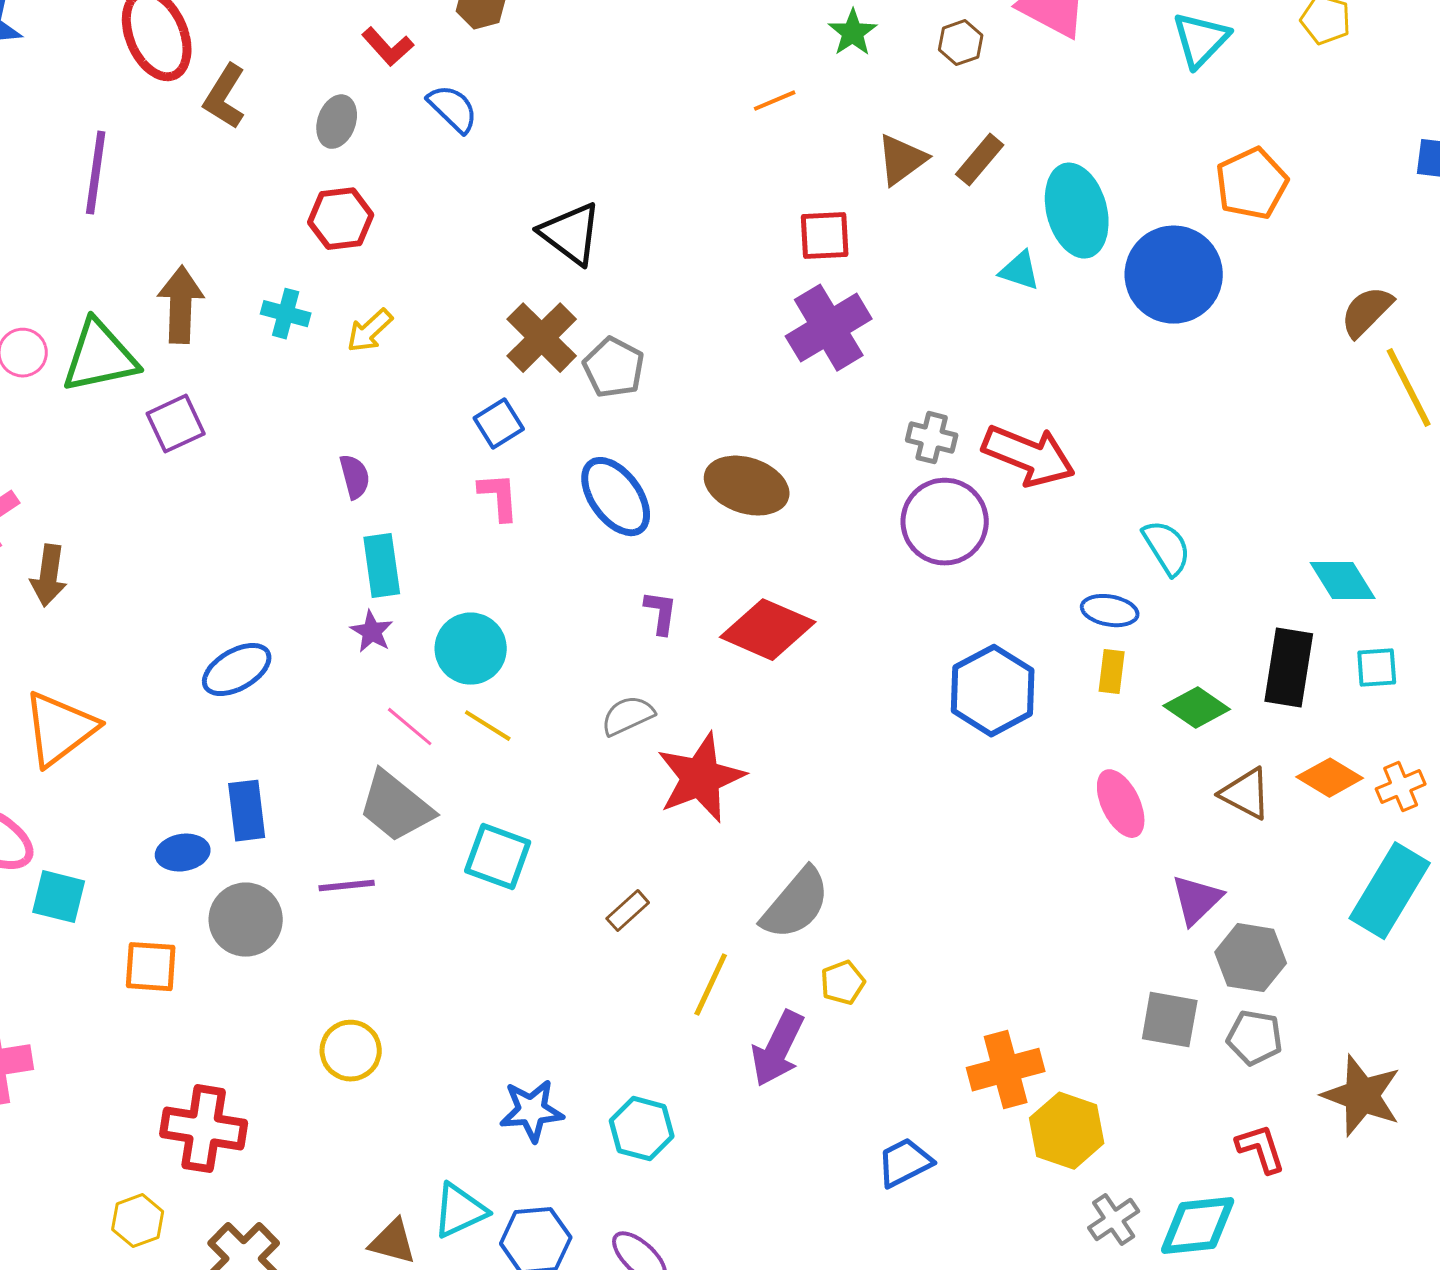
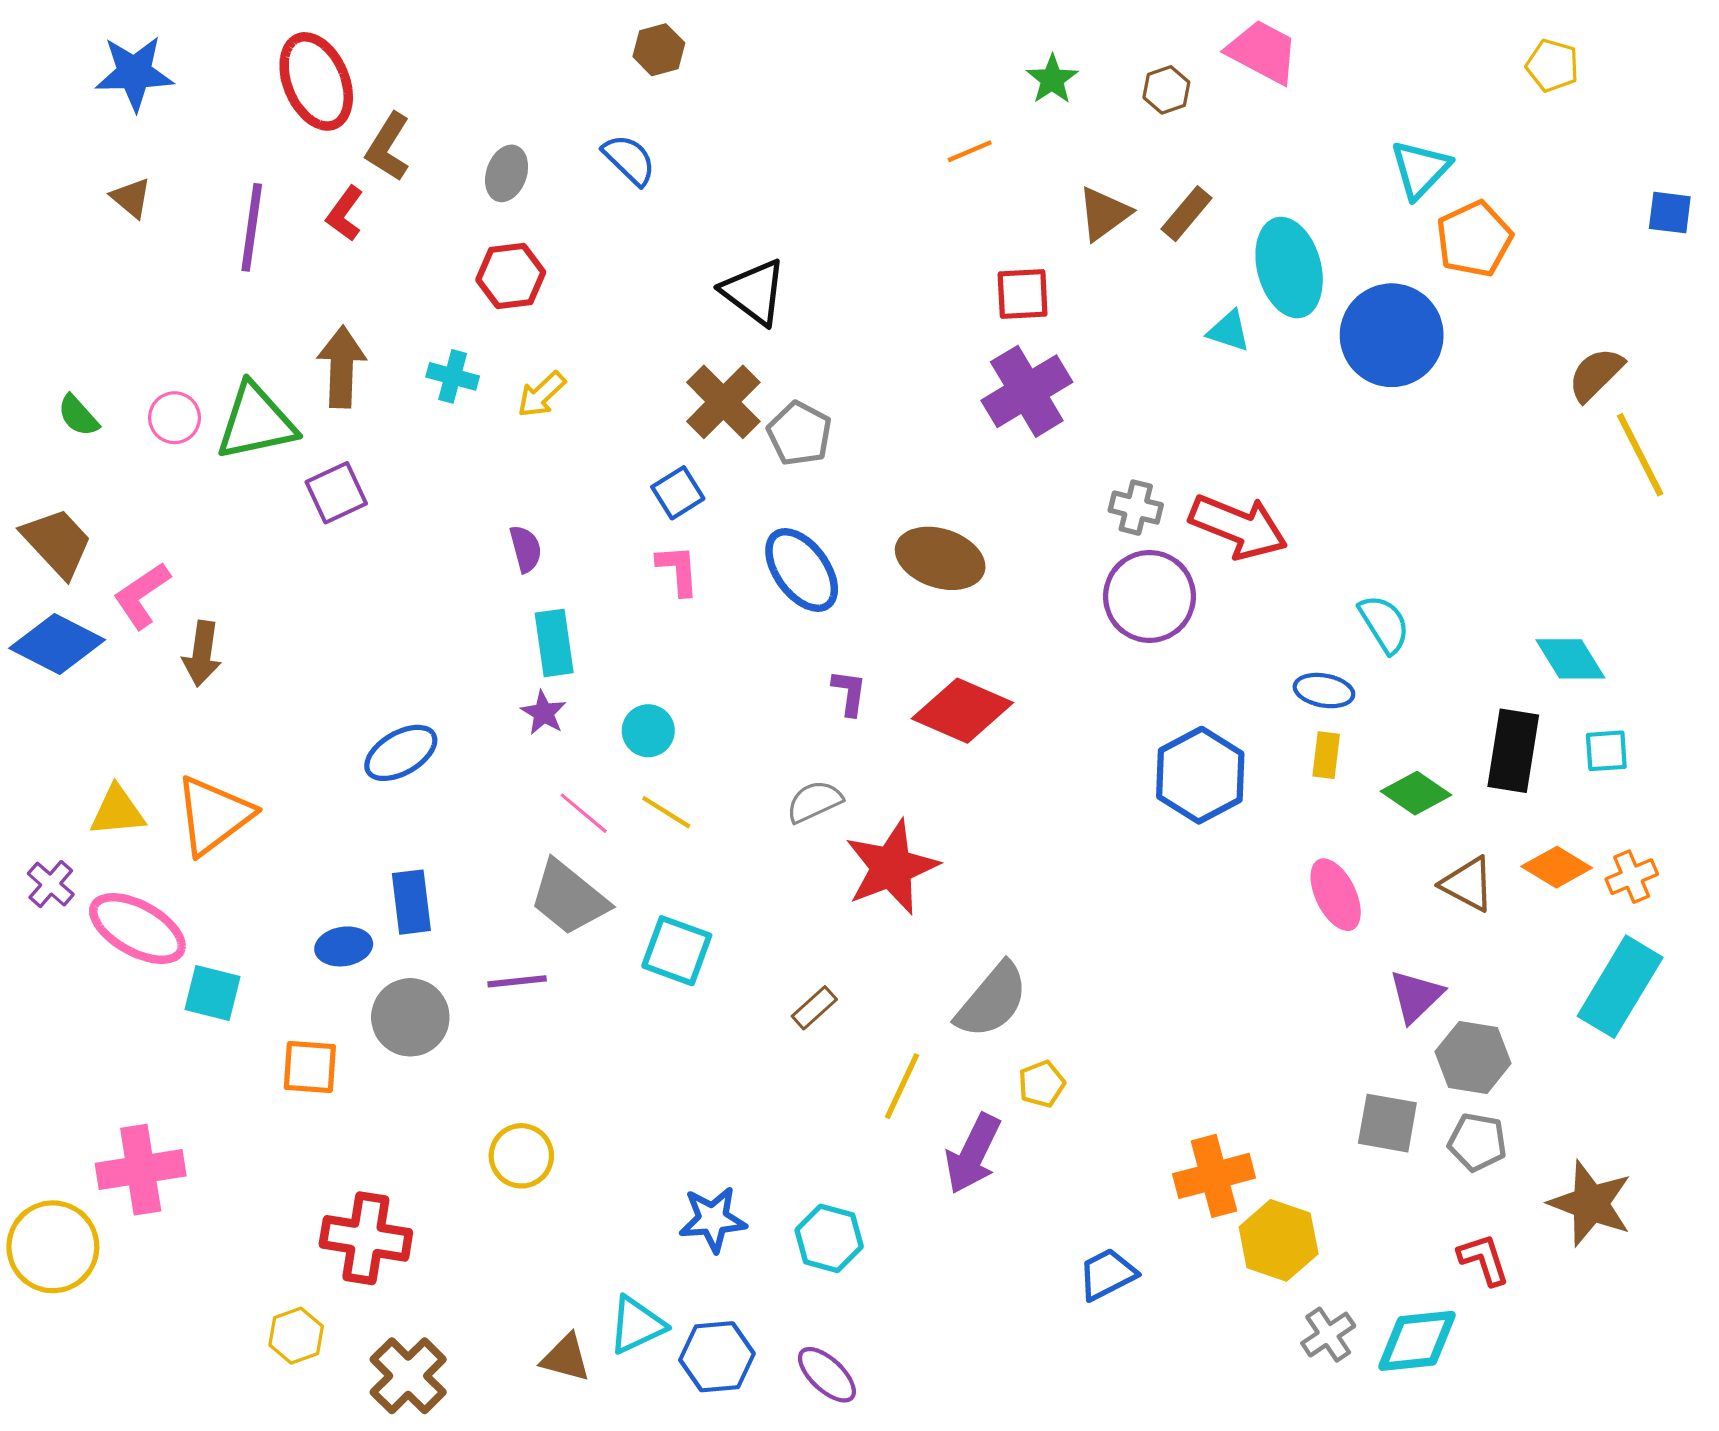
cyan triangle: (1201, 40) -> (1420, 169), moved
red L-shape: (388, 47) -> (345, 214), moved, turned 78
cyan circle: (471, 649) -> (648, 731), size x0.7

